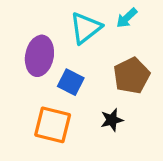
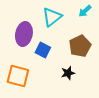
cyan arrow: (127, 18) -> (85, 11), moved
orange square: (53, 125) -> (18, 76), moved

